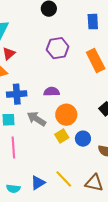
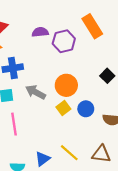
purple hexagon: (58, 48) -> (64, 41), moved
purple semicircle: (52, 92) -> (40, 32), moved

